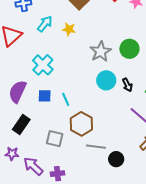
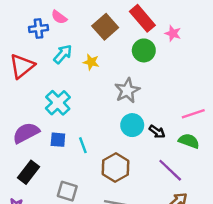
green circle: (129, 49) -> (144, 50), moved
black arrow: (127, 85) -> (157, 132), turned -32
purple semicircle: (17, 92) -> (26, 133), turned 35
brown hexagon: (81, 124) -> (116, 167), moved

